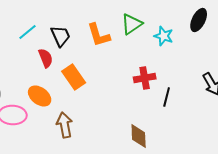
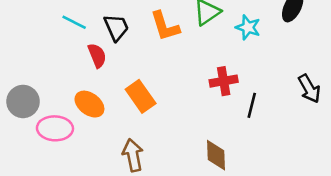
cyan line: (28, 32) -> (74, 22), turned 66
orange rectangle: (74, 77) -> (141, 96), moved
brown arrow: (65, 125) -> (133, 155), moved

